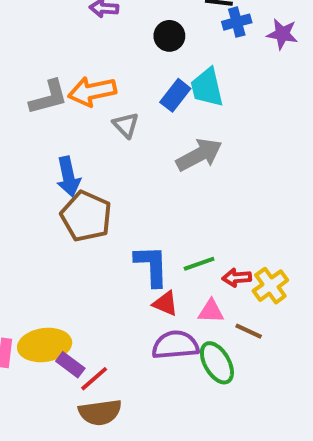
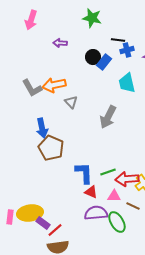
cyan trapezoid: (207, 87) -> (127, 83), moved
blue rectangle: (175, 95) -> (104, 62), moved
gray L-shape: (49, 97) -> (32, 88), turned 75
gray arrow: (199, 155) -> (108, 117), turned 145
red arrow: (237, 278) -> (127, 179), size x1.6

